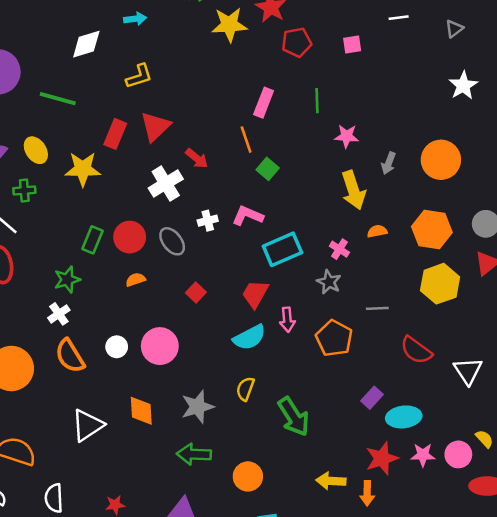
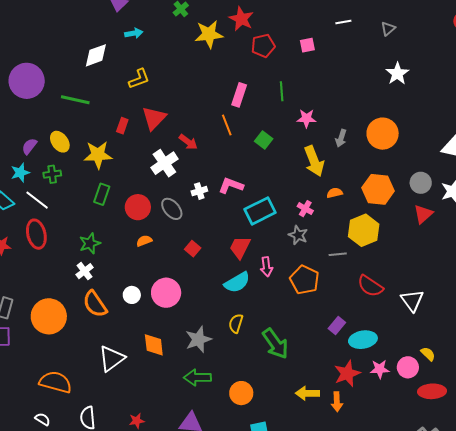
red rectangle: (115, 134) -> (122, 126), size x0.7
green square: (268, 169) -> (264, 140), moved
green rectangle: (93, 240) -> (102, 194), moved
yellow hexagon: (440, 284) -> (364, 230), moved

